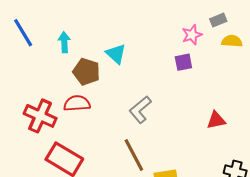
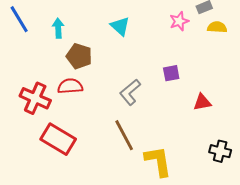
cyan triangle: (116, 54) -> (120, 26), moved
purple square: (183, 62) -> (171, 73), moved

